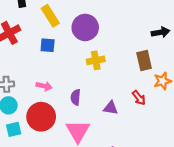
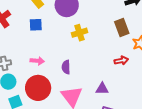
red arrow: (139, 98) -> (121, 61), turned -56
purple triangle: (111, 108) -> (102, 89), moved

